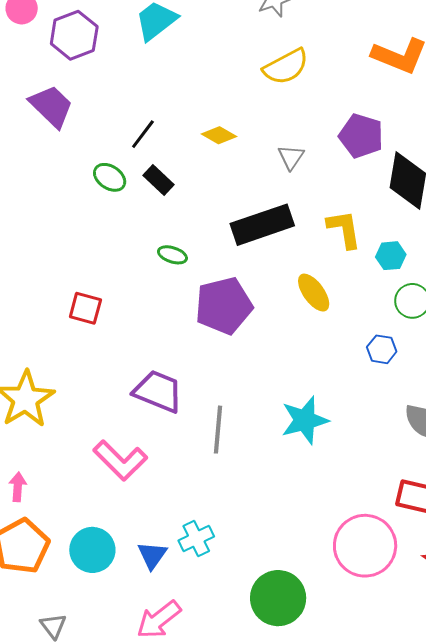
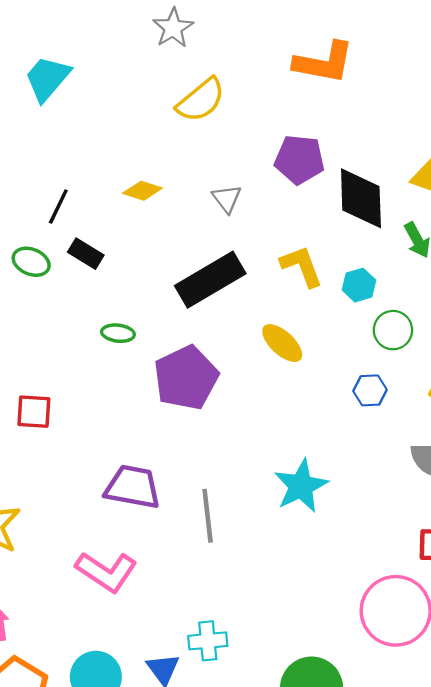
cyan cross: (196, 539) -> (208, 641), turned 32

